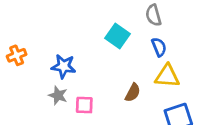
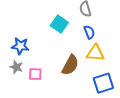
brown semicircle: (133, 93) -> (70, 65), size x1.5

